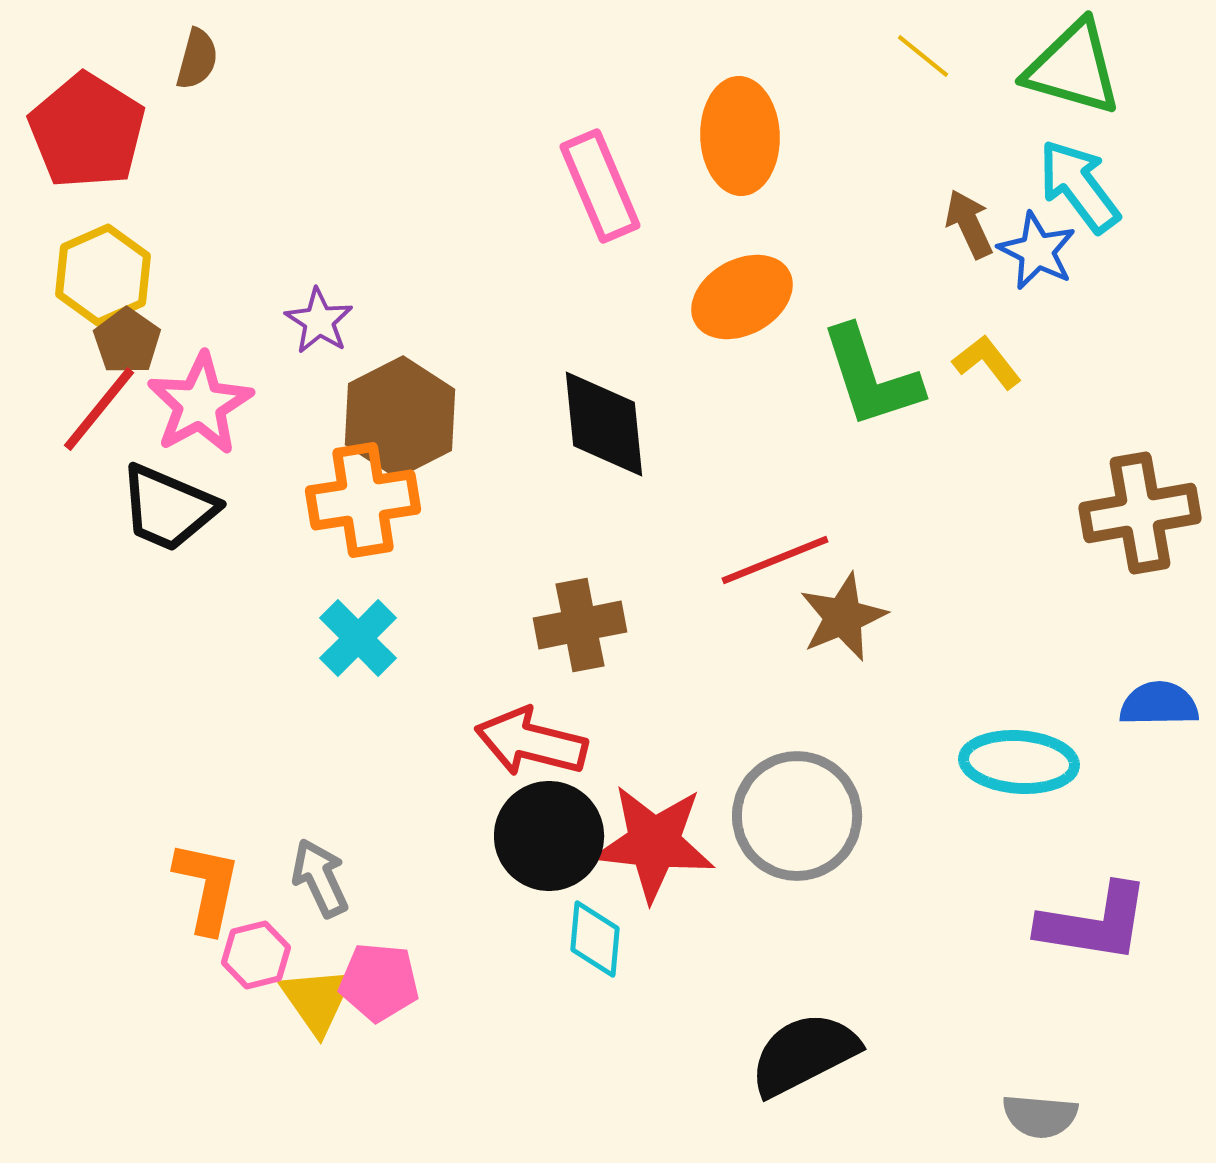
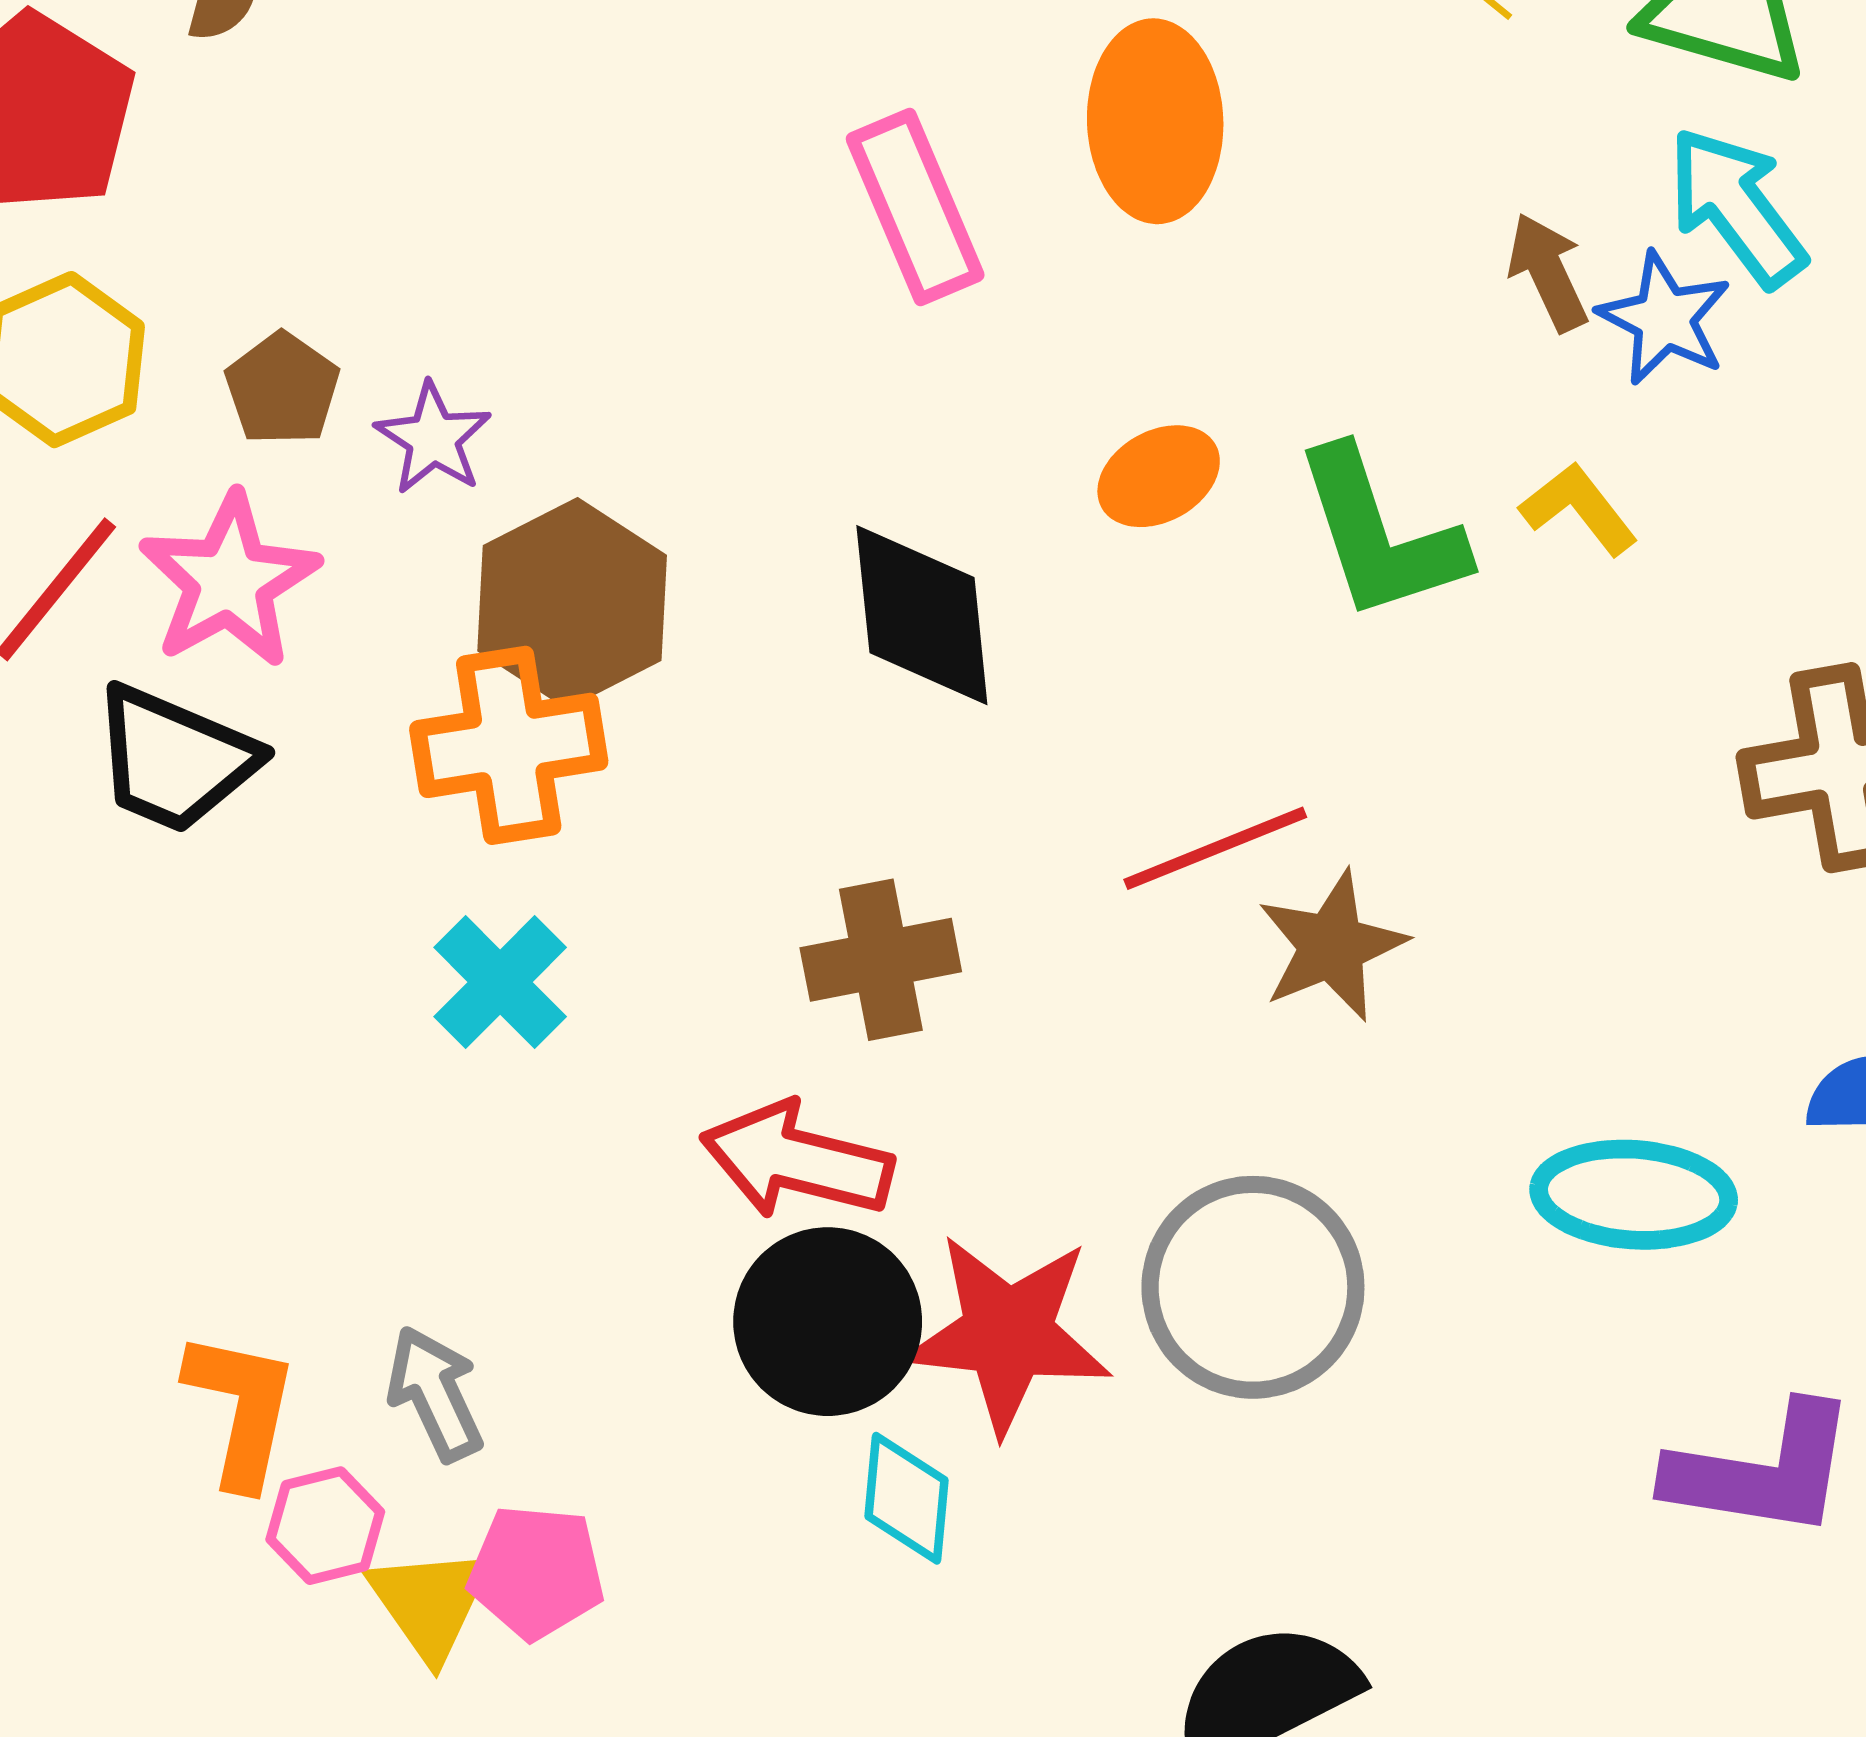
orange ellipse: (742, 297) -> (1159, 476), moved, size x0.7
brown pentagon: (127, 341) -> (282, 389), moved

